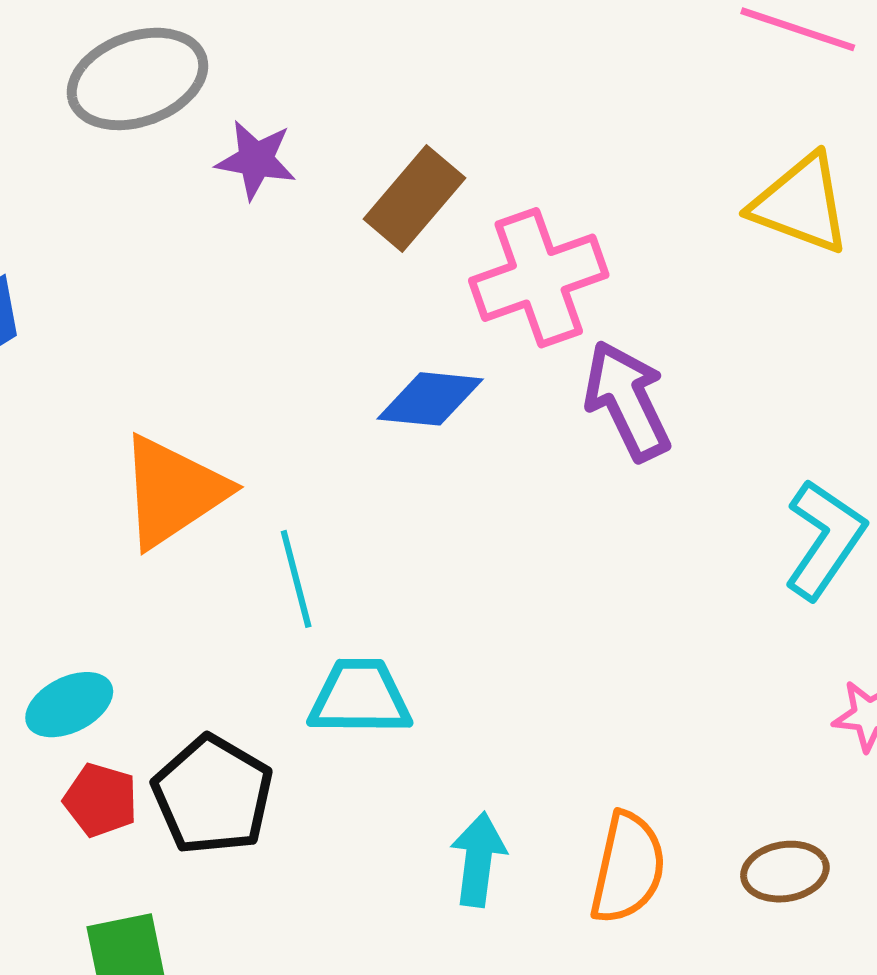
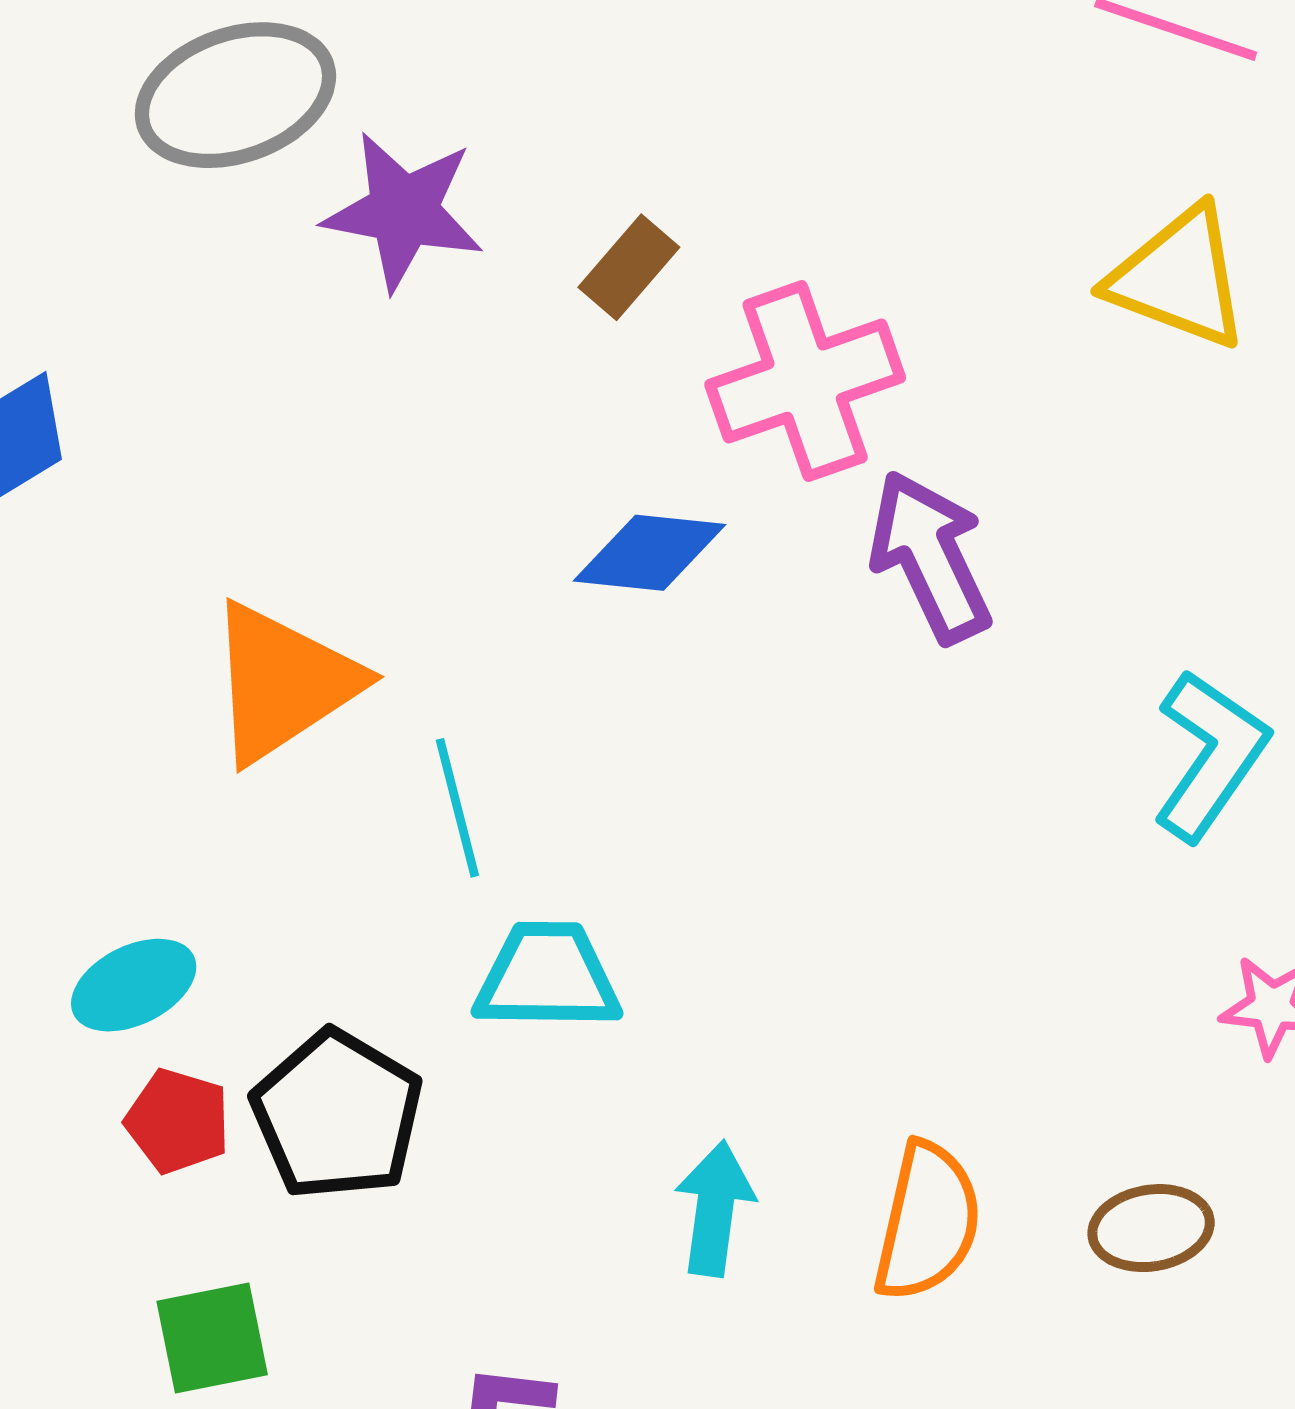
purple star: (256, 160) -> (403, 211), size x1.4
brown rectangle: (414, 199) -> (629, 267), size x0.7

